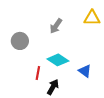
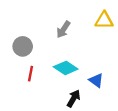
red line: (38, 73) -> (31, 74), moved
black arrow: (53, 87) -> (74, 98), moved

